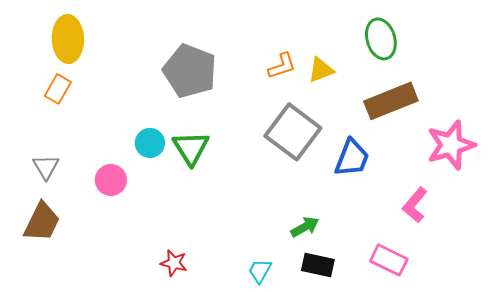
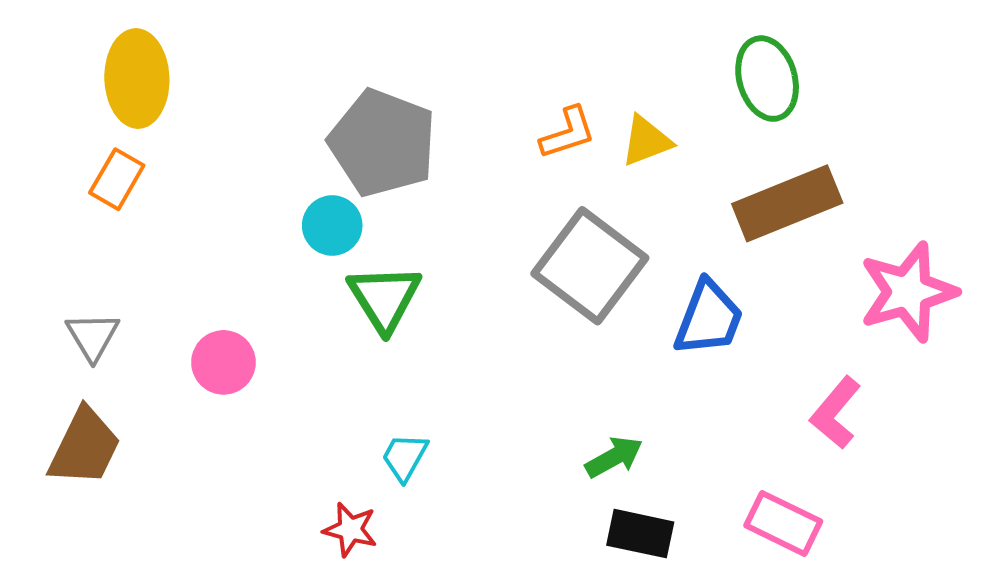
cyan circle: (150, 143) -> (332, 225), moved
cyan trapezoid: (260, 271) -> (405, 457), moved

